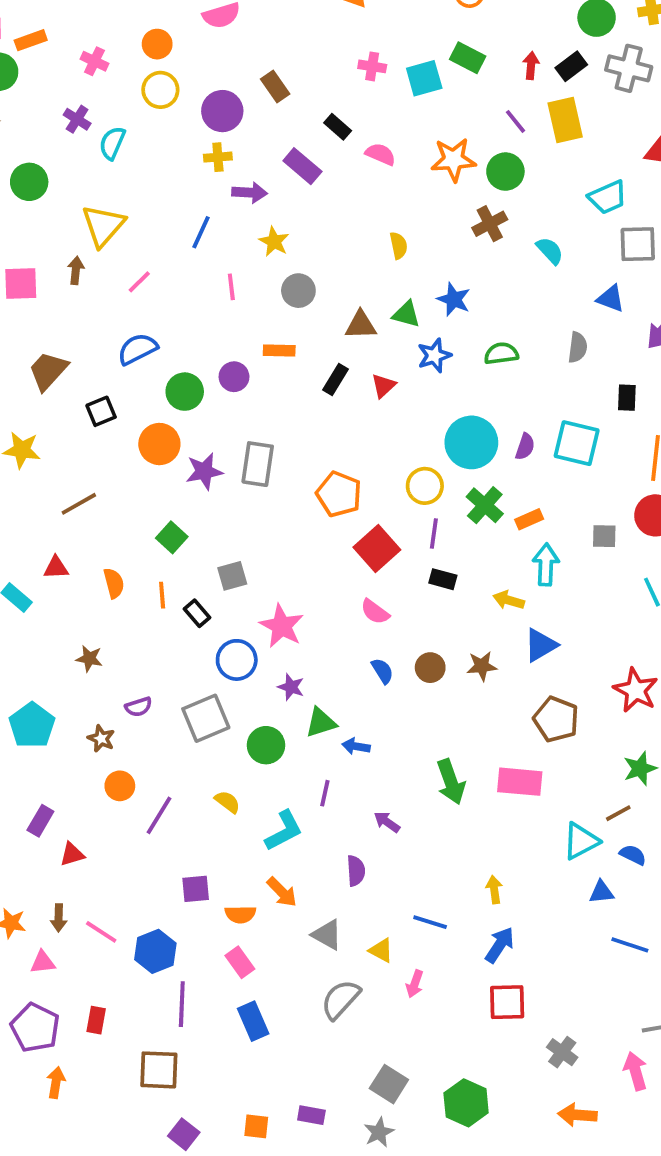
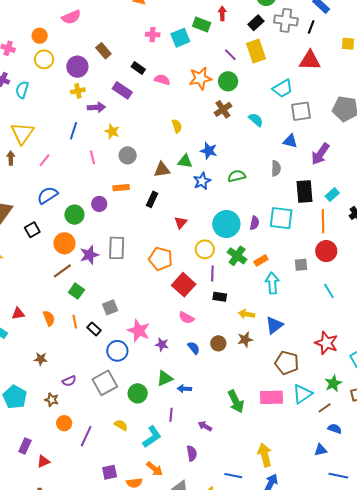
red arrow: (531, 66) -> (222, 13), moved
red triangle: (384, 386) -> (181, 223), moved
black rectangle: (627, 398) -> (305, 192), size x1.6
brown line: (79, 504) -> (62, 271), moved
yellow arrow: (509, 600) -> (246, 314), moved
purple star: (291, 687) -> (162, 344), moved
cyan triangle: (581, 841) -> (302, 394), moved
yellow arrow: (494, 890) -> (265, 455), size x1.6

